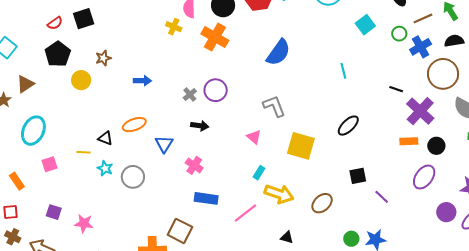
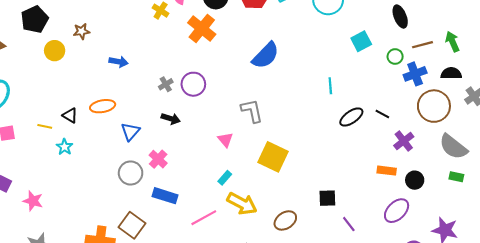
purple cross: (420, 111) -> (404, 141), size x0.7
black ellipse: (348, 126) -> (351, 117), moved
gray circle: (133, 177) -> (131, 173), moved

